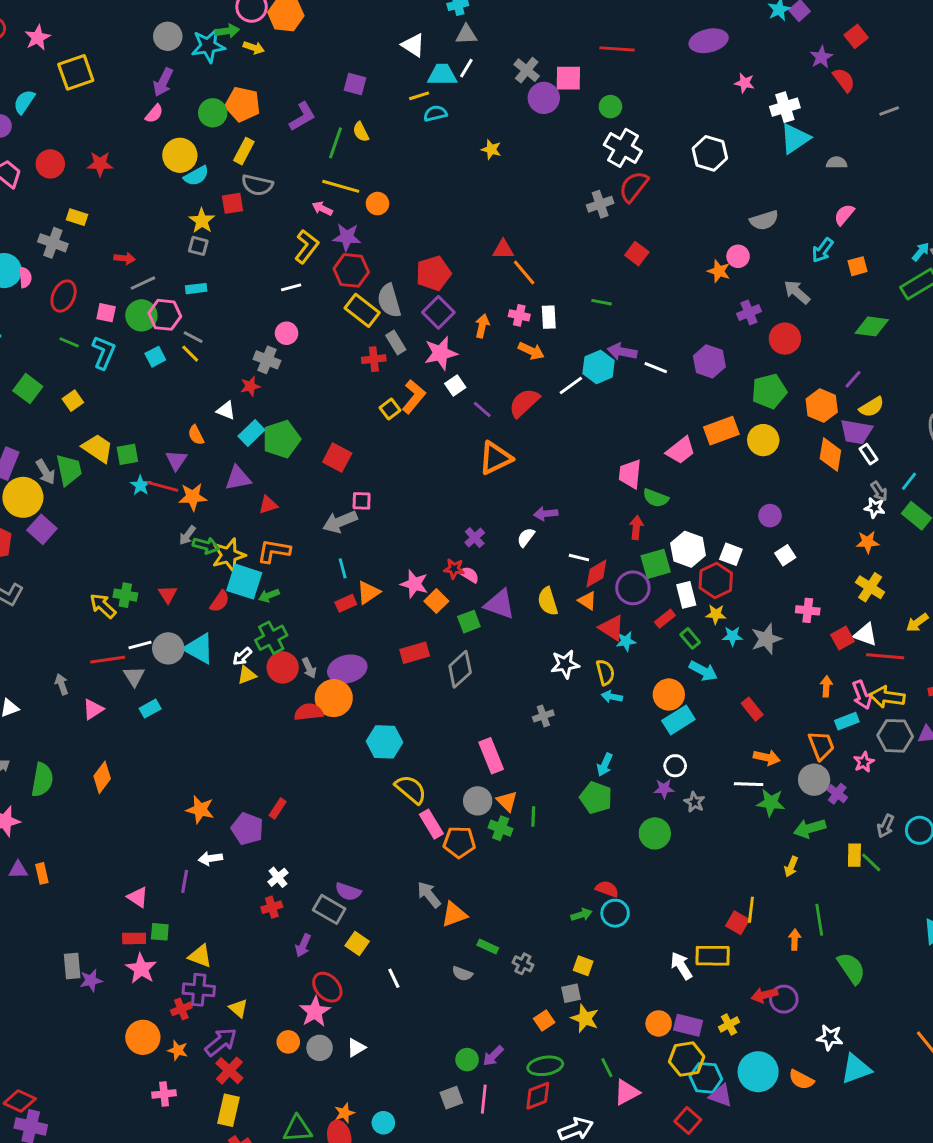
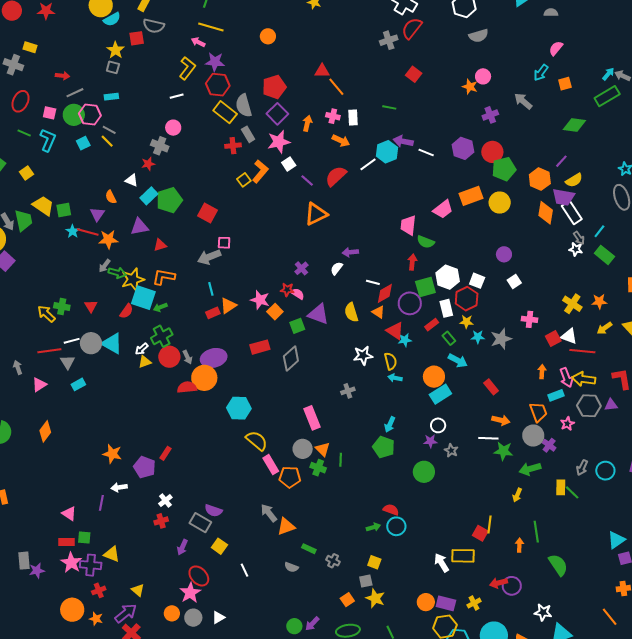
orange circle: (377, 204) -> (268, 36), moved
gray semicircle: (764, 220) -> (479, 36), moved
red circle: (785, 339) -> (492, 152), moved
white rectangle: (868, 454) -> (572, 213), size x1.6
orange star: (868, 542) -> (599, 302), moved
purple cross: (199, 990) -> (91, 565), moved

